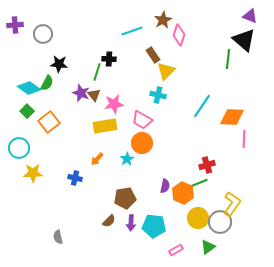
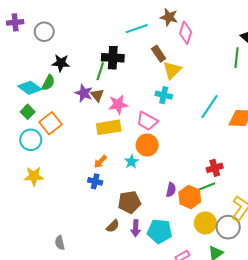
brown star: (163, 20) -> (169, 17), turned -30
black cross: (109, 59) -> (113, 58), size x1.5
cyan circle: (19, 148) -> (31, 140), moved
blue cross: (75, 178) -> (95, 181), moved

